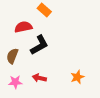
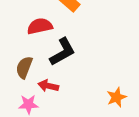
red arrow: (39, 78) -> (48, 86), moved

